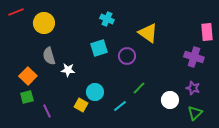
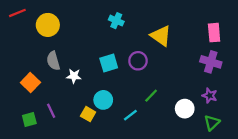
pink rectangle: (207, 32) -> (214, 33), moved
cyan square: (99, 48) -> (109, 63), moved
green square: (27, 97) -> (29, 119), moved
purple line: (47, 111) -> (51, 111), moved

